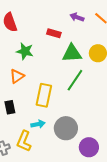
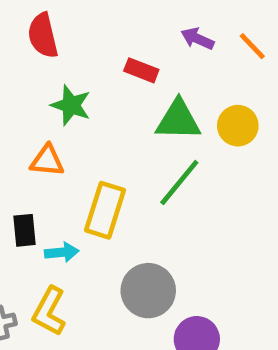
orange triangle: (17, 76) -> (47, 161), turned 35
cyan arrow: (38, 124) -> (62, 252), moved

